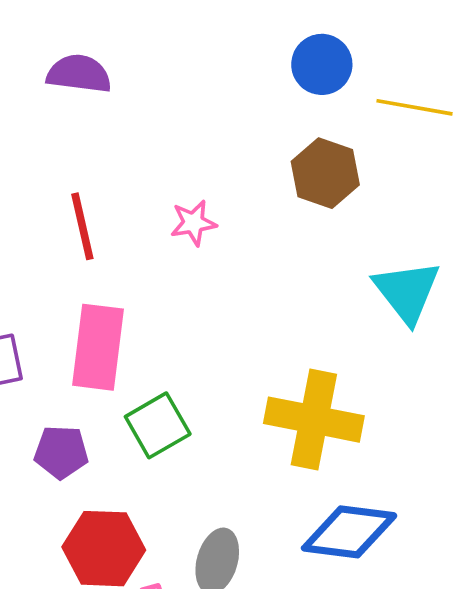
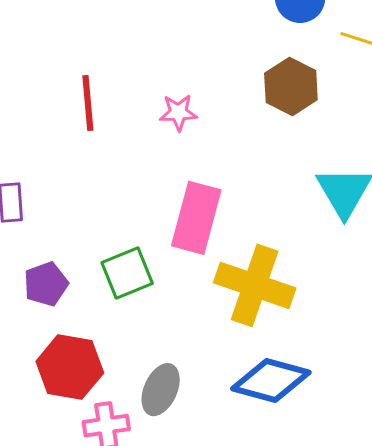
pink rectangle: (98, 347) -> (196, 218), moved
purple pentagon: (61, 452) -> (46, 284), turned -30

